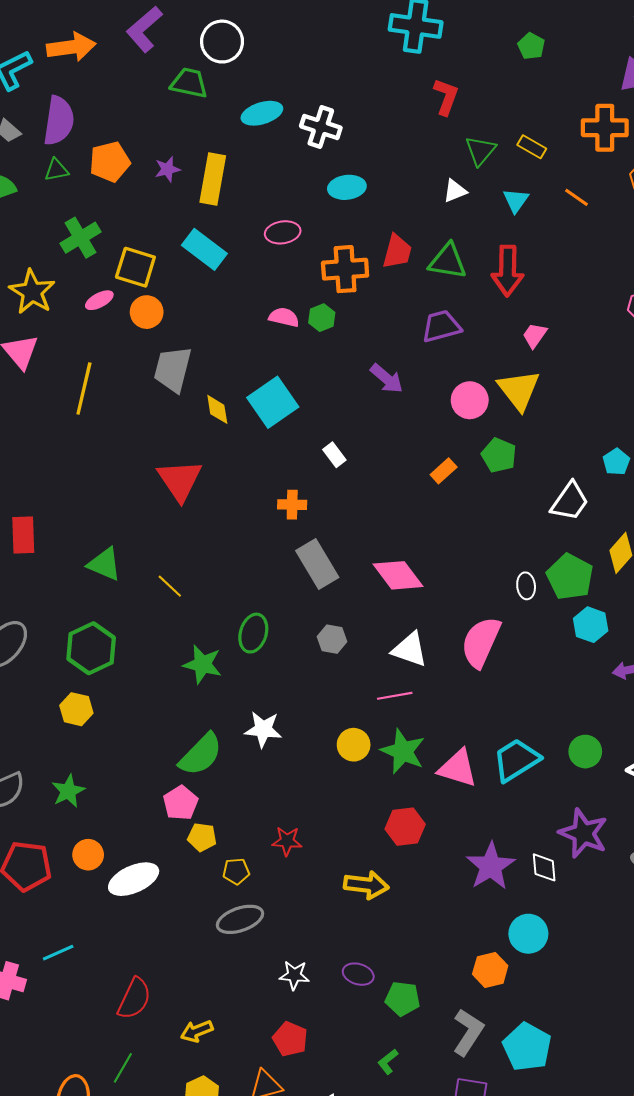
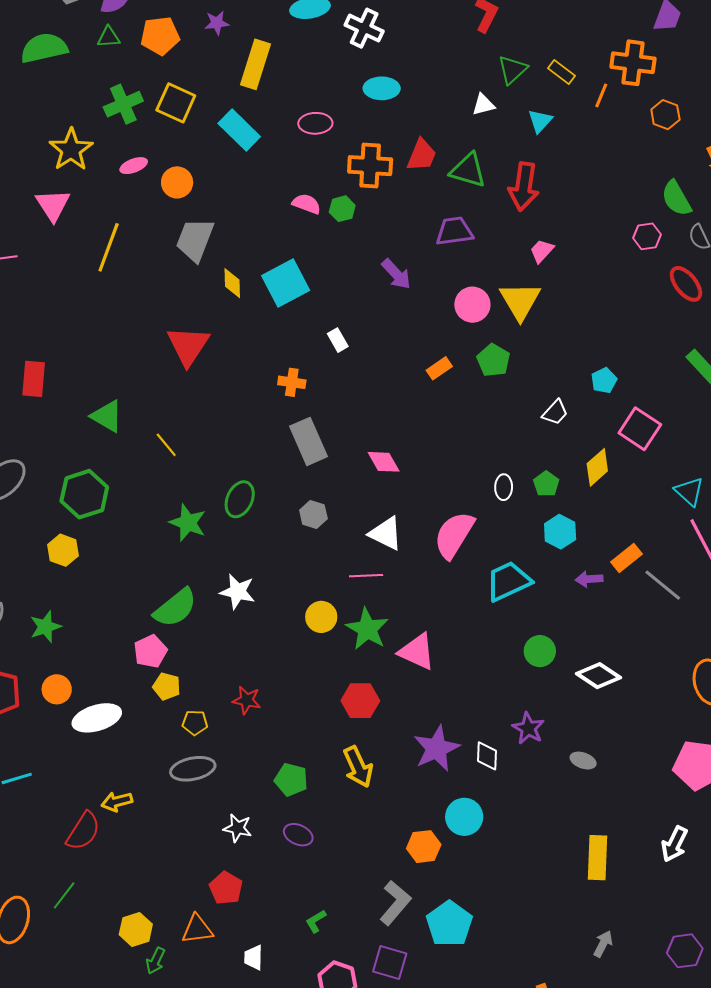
purple star: (167, 169) -> (217, 23), moved
orange line: (577, 197) -> (601, 95), moved, turned 70
yellow square: (135, 267) -> (176, 103), moved
white trapezoid: (570, 501) -> (555, 412), size x0.7
pink diamond: (398, 575) -> (384, 462), size x0.7
green pentagon: (570, 577) -> (546, 484), size x0.6
cyan trapezoid: (516, 760) -> (508, 581), moved
purple star: (583, 833) -> (528, 728), size x0.7
yellow arrow: (366, 885) -> (358, 767), moved, turned 51
green pentagon: (403, 999) -> (291, 780), moved
yellow arrow: (197, 1031) -> (117, 802), moved

